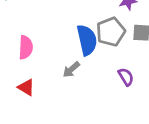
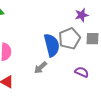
purple semicircle: (126, 77) -> (82, 72), turned -32

